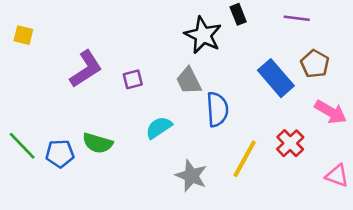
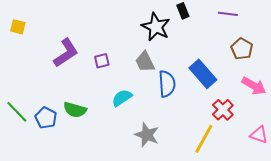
blue rectangle: (276, 78) -> (203, 74), moved
blue pentagon: (60, 154) -> (46, 118), turned 30
yellow line: (245, 159) -> (204, 139), moved

